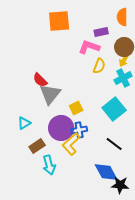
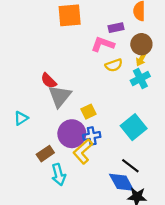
yellow semicircle: (99, 66) -> (114, 65), turned 49
cyan square: (114, 109) -> (134, 127), moved
cyan triangle: (24, 123) -> (21, 118), moved
black line: (114, 144) -> (130, 166), moved

